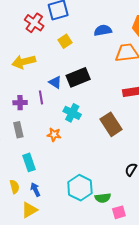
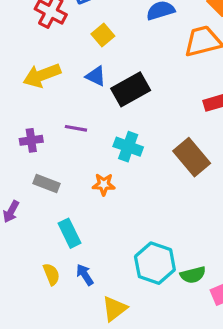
blue triangle: (55, 82) -> (96, 76), moved
purple line: (41, 97) -> (76, 128), turned -64
purple cross: (20, 103) -> (31, 140), moved
gray rectangle: (18, 130) -> (46, 184), turned -49
yellow triangle: (29, 210) -> (114, 309), moved

